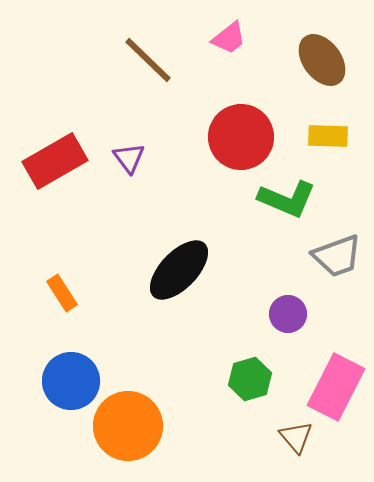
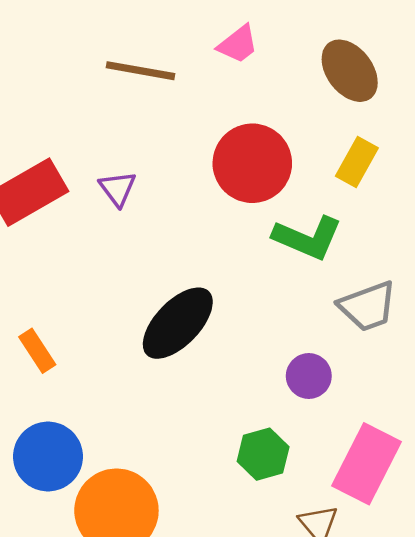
brown line: (148, 60) -> (141, 71), turned -34
yellow rectangle: (328, 136) -> (357, 162), turned -63

